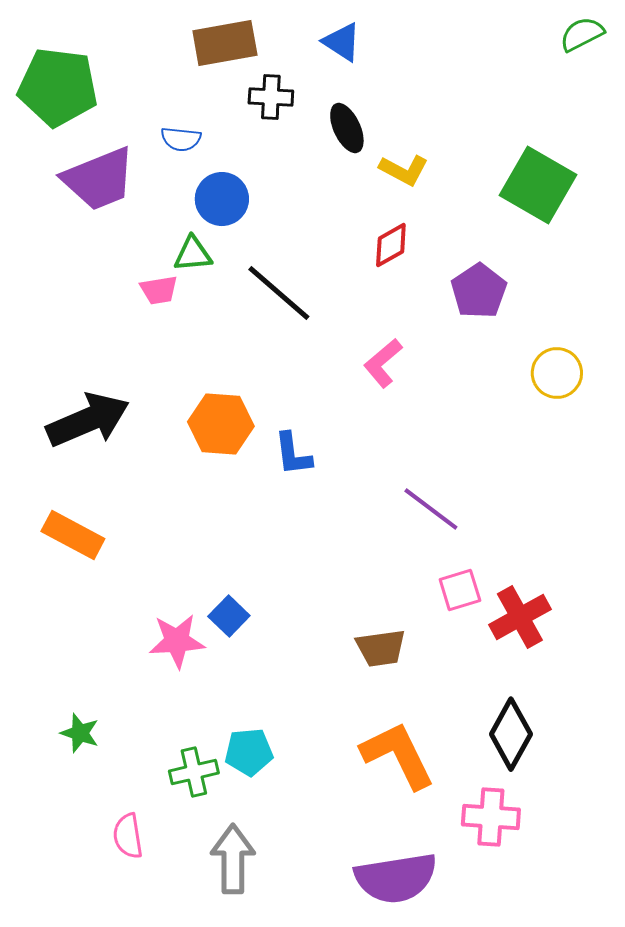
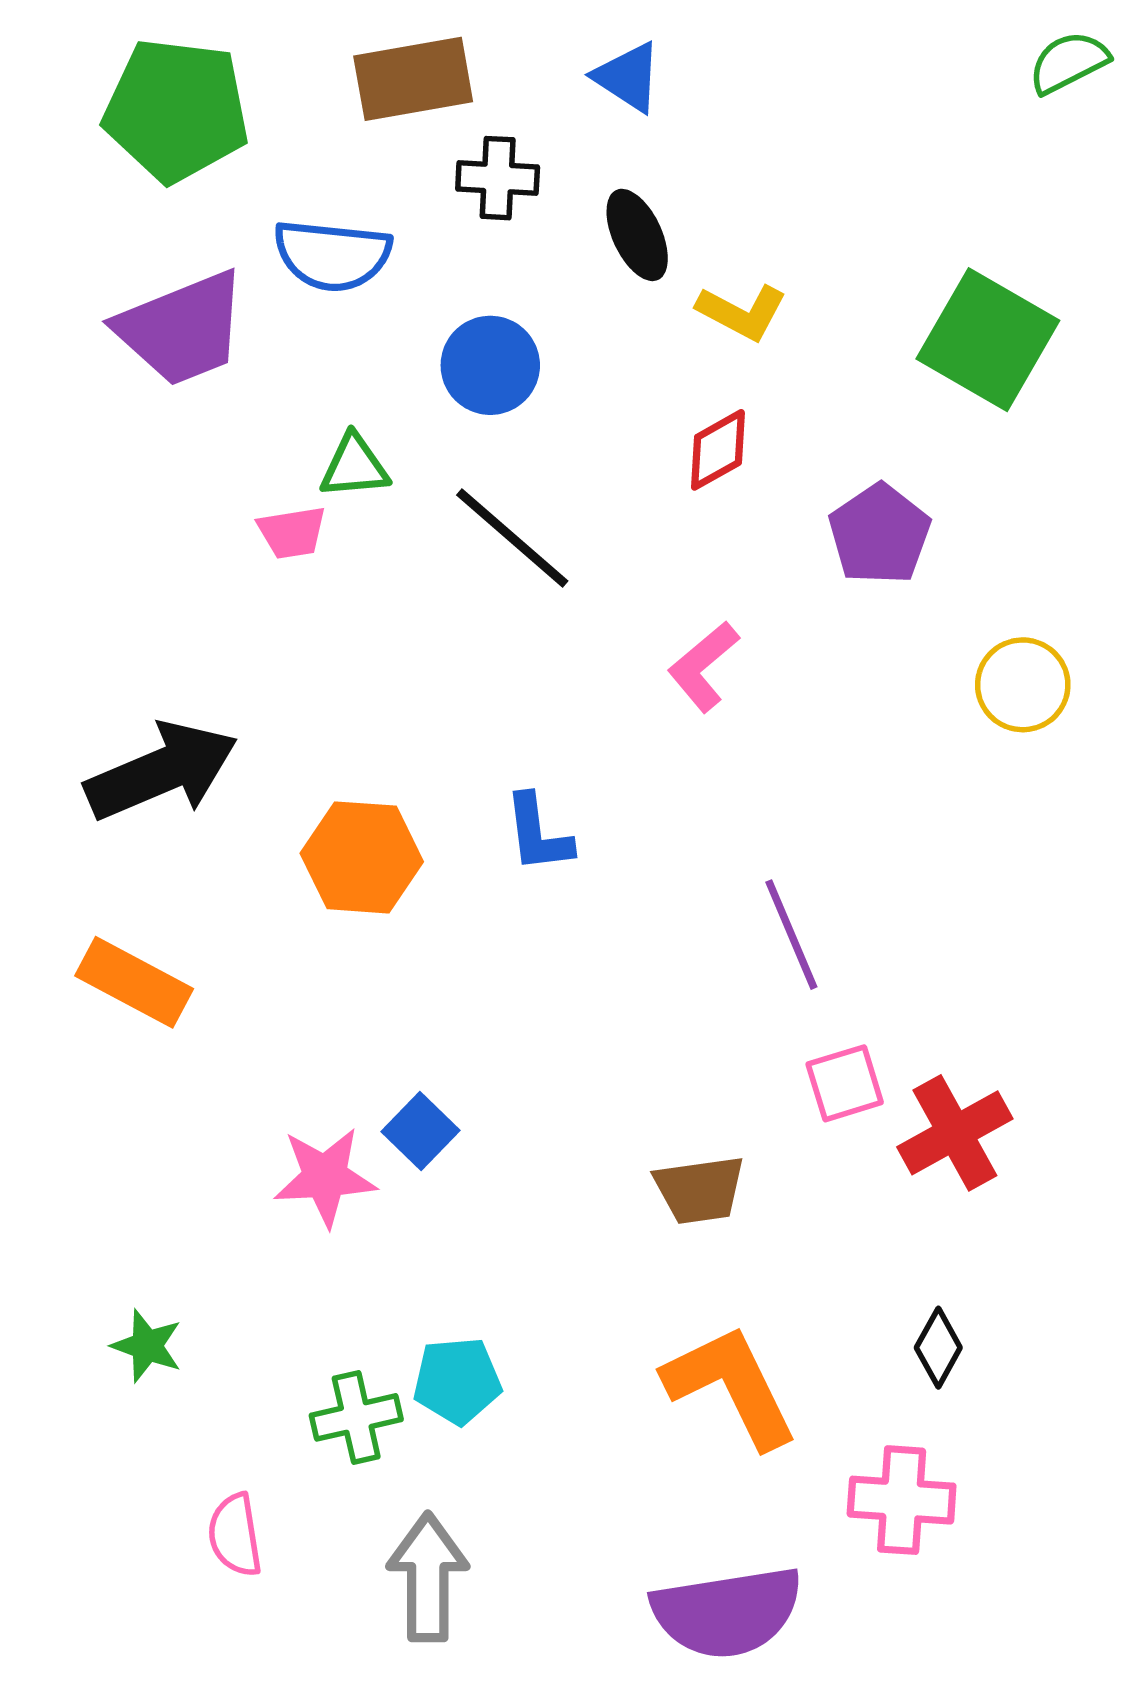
green pentagon: (58, 87) -> (176, 110), moved
blue semicircle: (181, 139) -> (332, 255), size x1.6
blue circle: (222, 199) -> (490, 365), moved
orange hexagon: (221, 424) -> (362, 857), moved
purple line: (431, 509) -> (791, 935), turned 30
black diamond: (511, 734) -> (938, 1348), size x0.6

